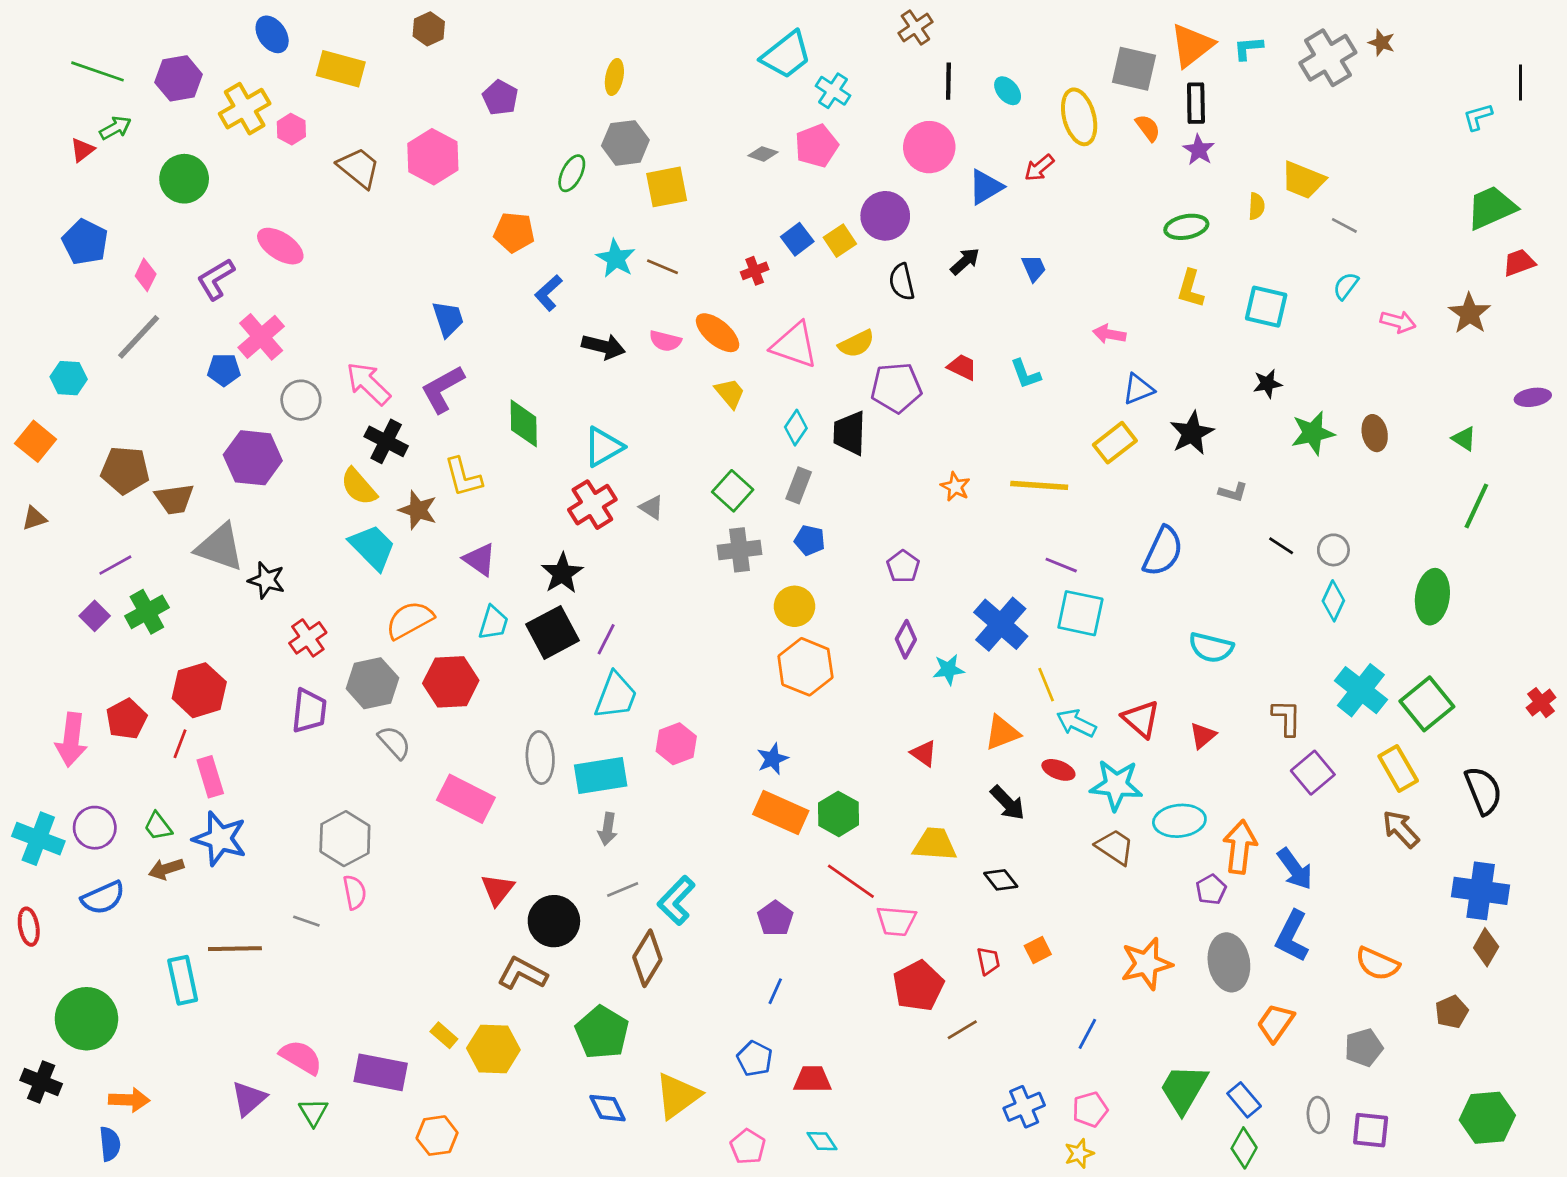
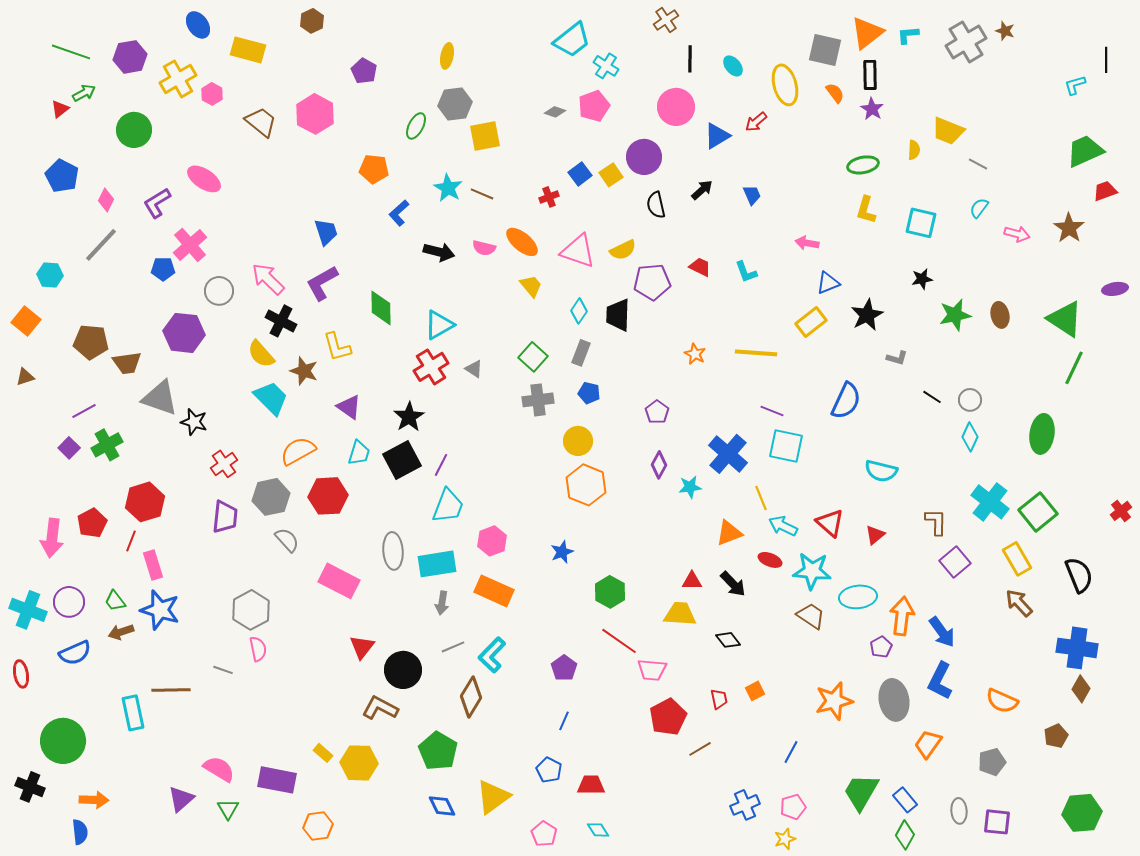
green triangle: (1464, 439) -> (1065, 319), size x2.0
red triangle: (924, 753) -> (692, 581), moved, turned -35
orange rectangle: (781, 813) -> (494, 591), moved

